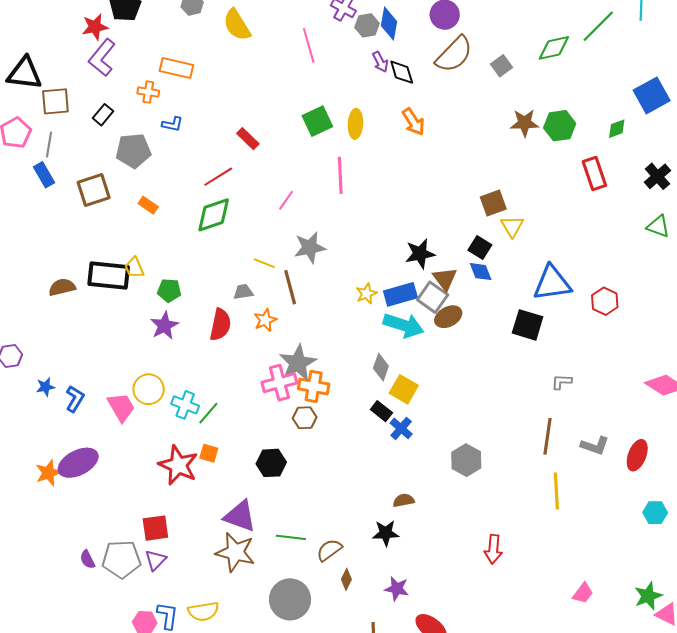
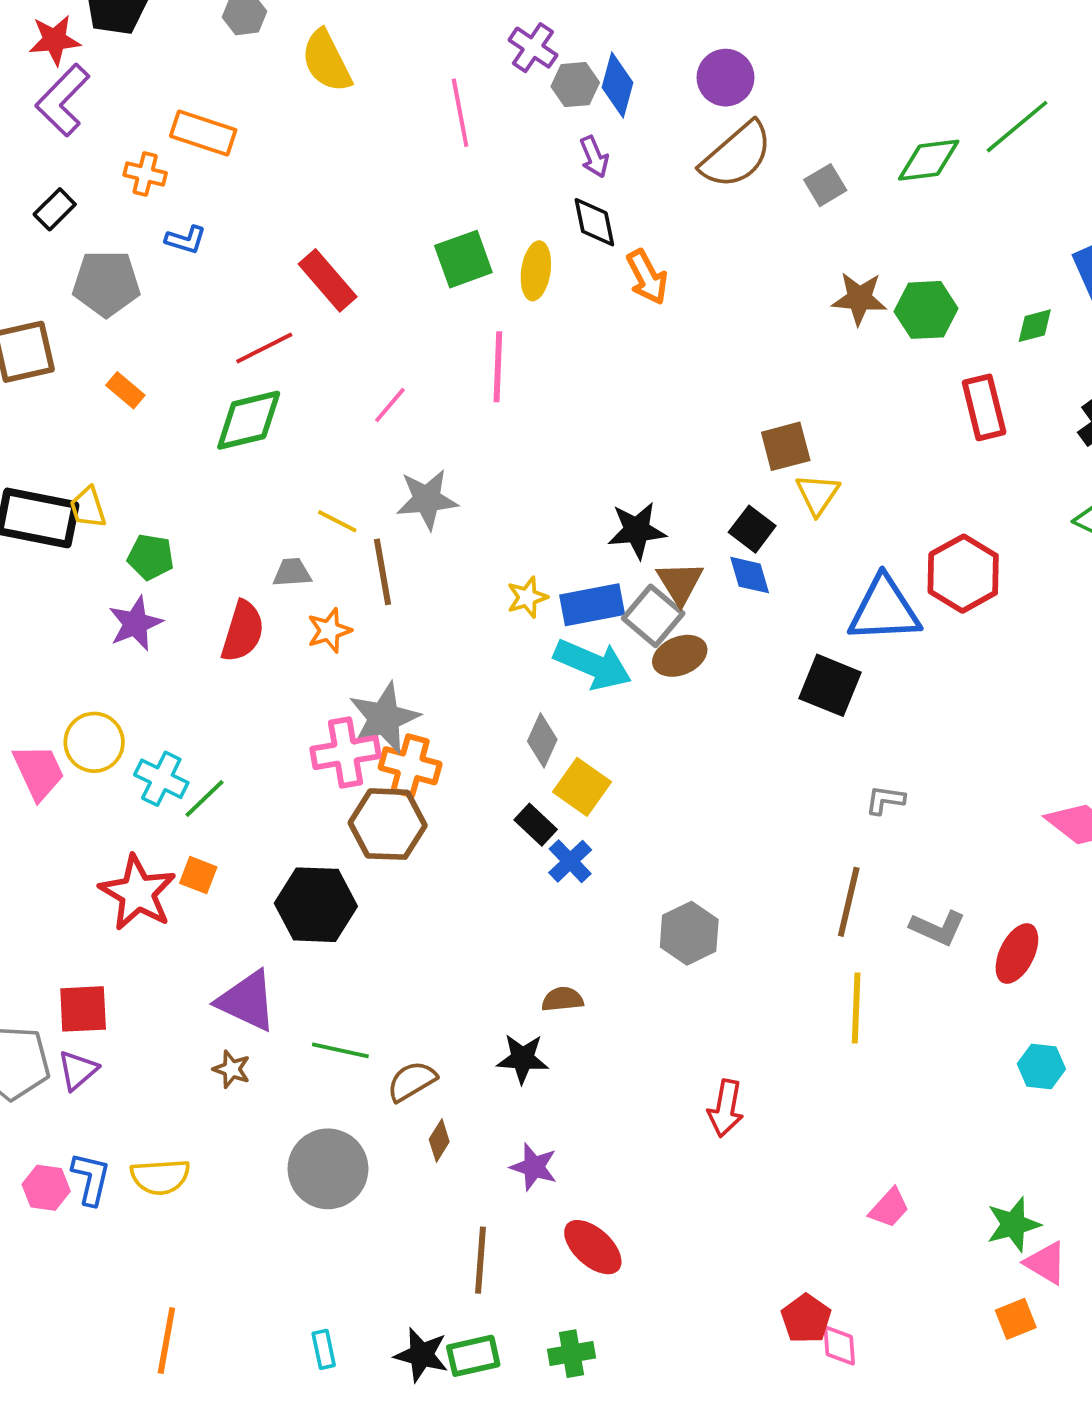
black diamond: (402, 72) -> (594, 222), moved
red rectangle: (248, 139) -> (328, 280), size x1.4
red hexagon: (605, 301) -> (963, 574), moved, size x1.4
brown hexagon: (305, 418) -> (388, 824), size x1.6
black hexagon: (271, 463) -> (316, 905), size x1.4
brown star: (235, 552) -> (232, 1069), size x0.5

